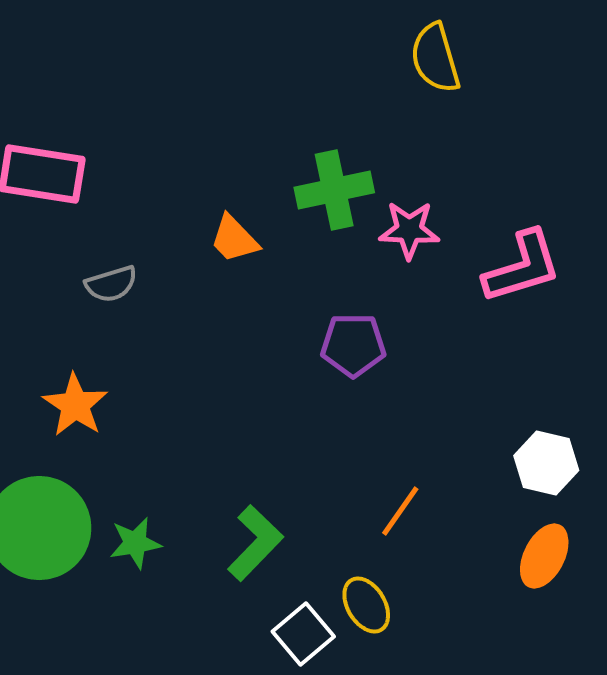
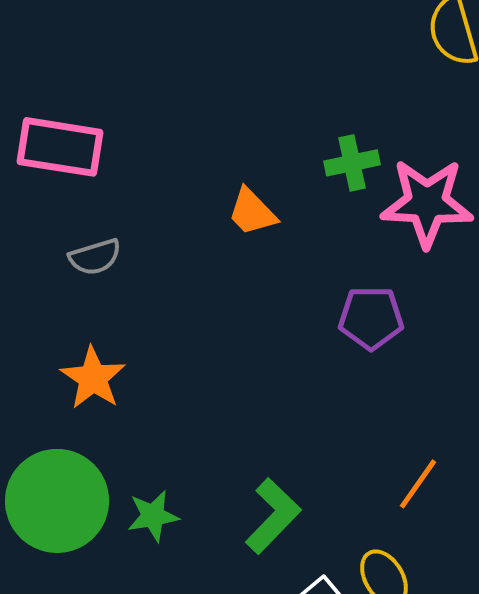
green cross: (334, 190) -> (352, 163), size x0.7
pink star: (409, 230) -> (427, 203), size x1.5
gray semicircle: (111, 284) -> (95, 257), moved

